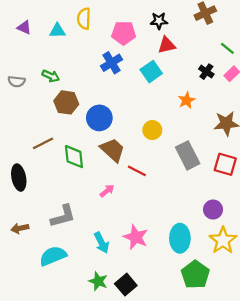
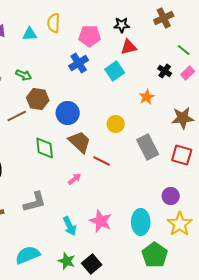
brown line: (43, 143) -> (17, 116), moved
cyan semicircle: (53, 256) -> (28, 255), moved

